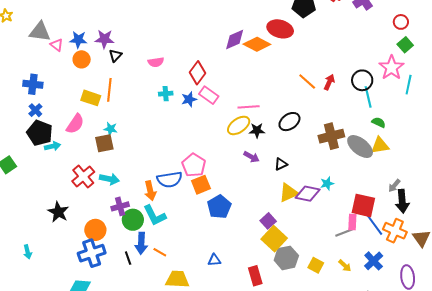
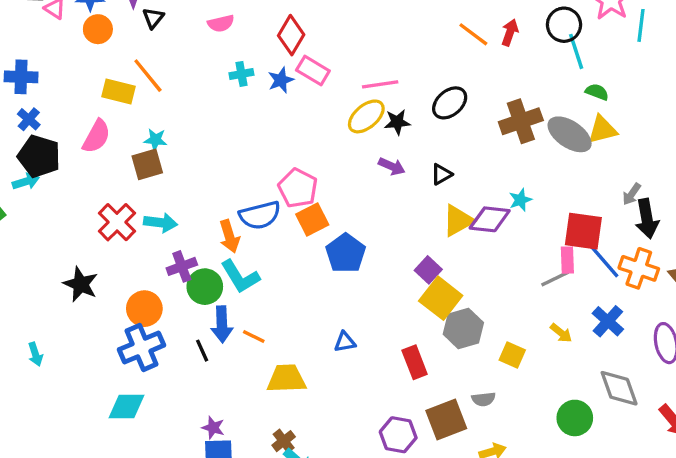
orange line: (109, 90) -> (148, 76), turned -40
cyan arrow: (52, 146) -> (26, 182), moved
yellow square: (316, 265) -> (512, 355), moved

